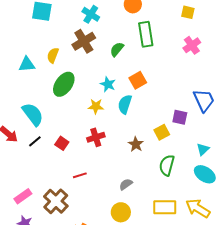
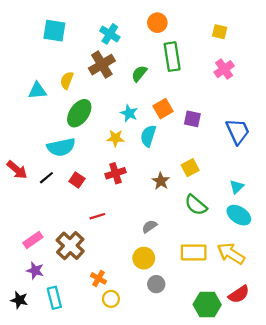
cyan semicircle: (33, 114) -> (61, 147), moved, turned 115
purple square: (180, 117) -> (192, 119), moved
green semicircle: (167, 165) -> (196, 205), turned -65

